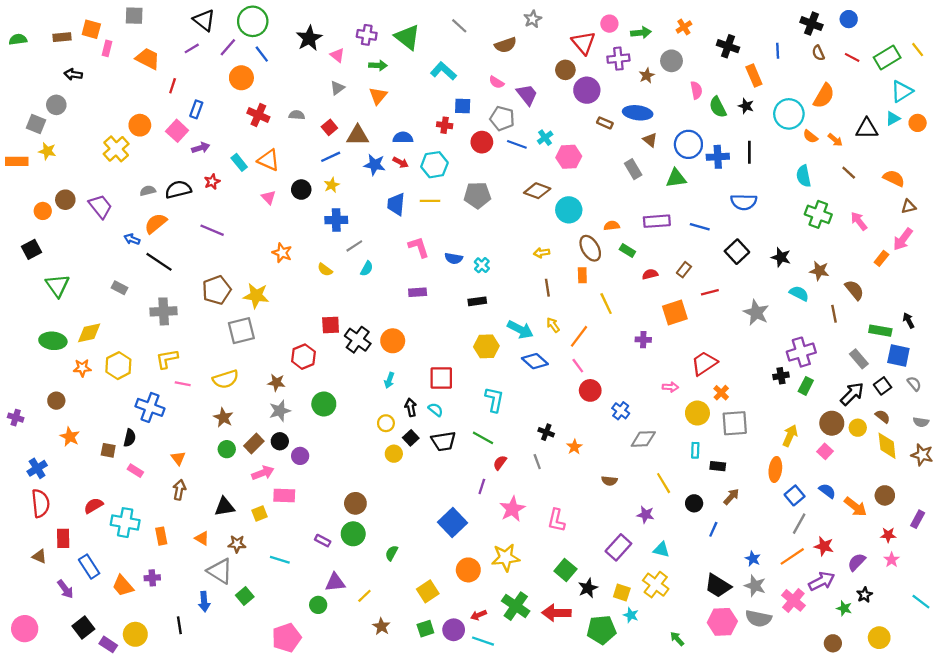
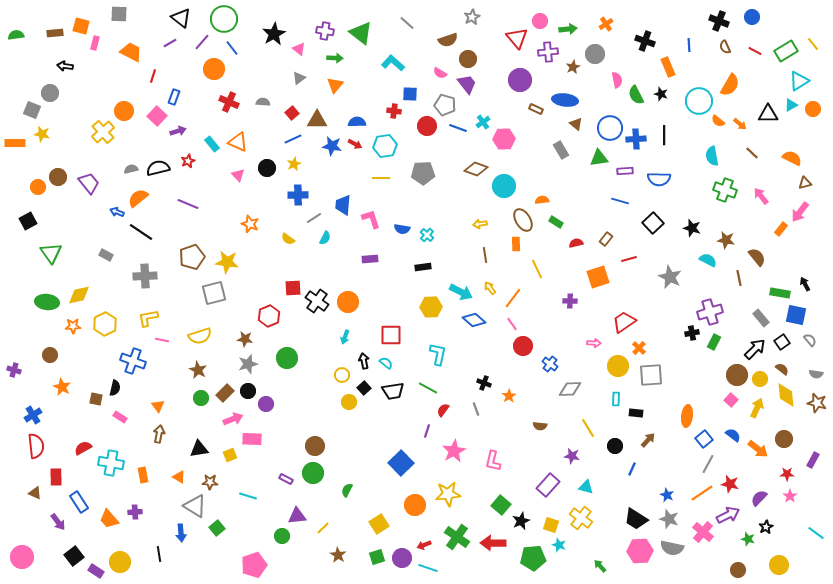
brown circle: (565, 70) -> (468, 59), moved
blue trapezoid: (396, 204) -> (343, 205), moved
purple rectangle: (657, 221) -> (625, 171), moved, size x0.7
yellow arrow: (790, 436) -> (757, 408), moved

